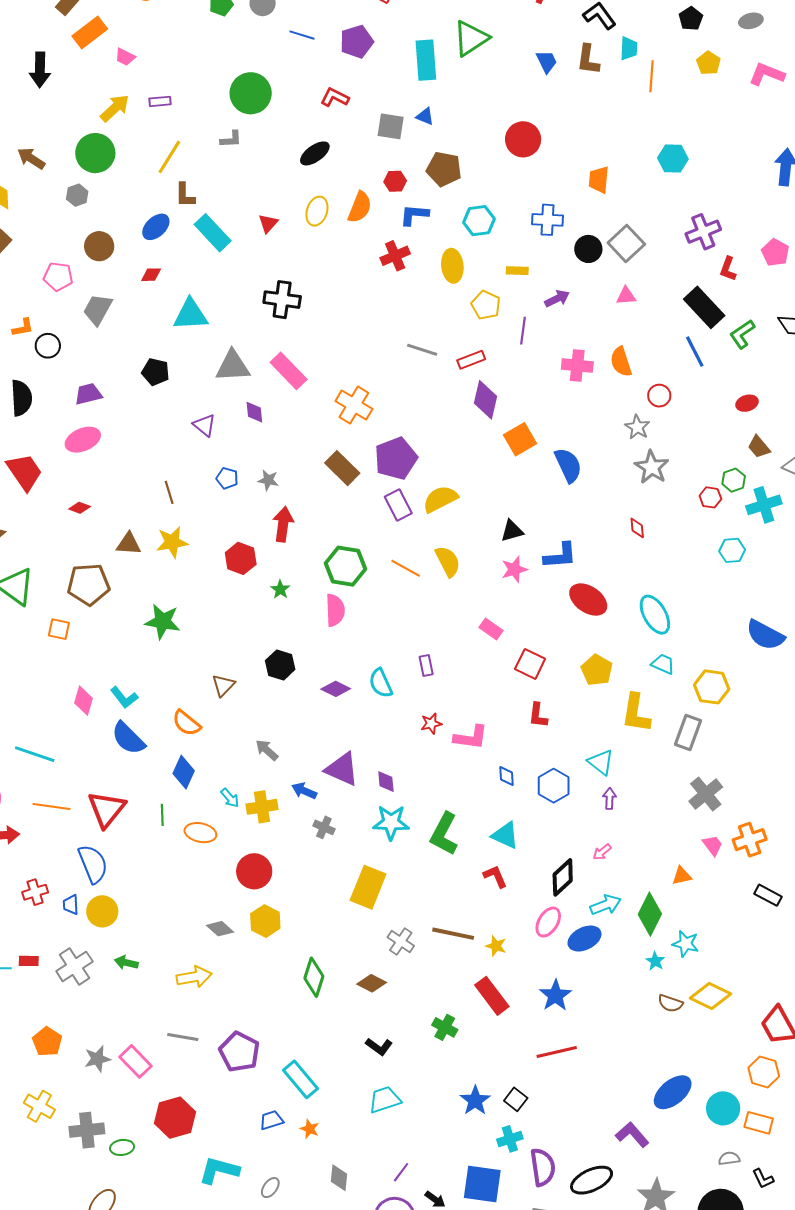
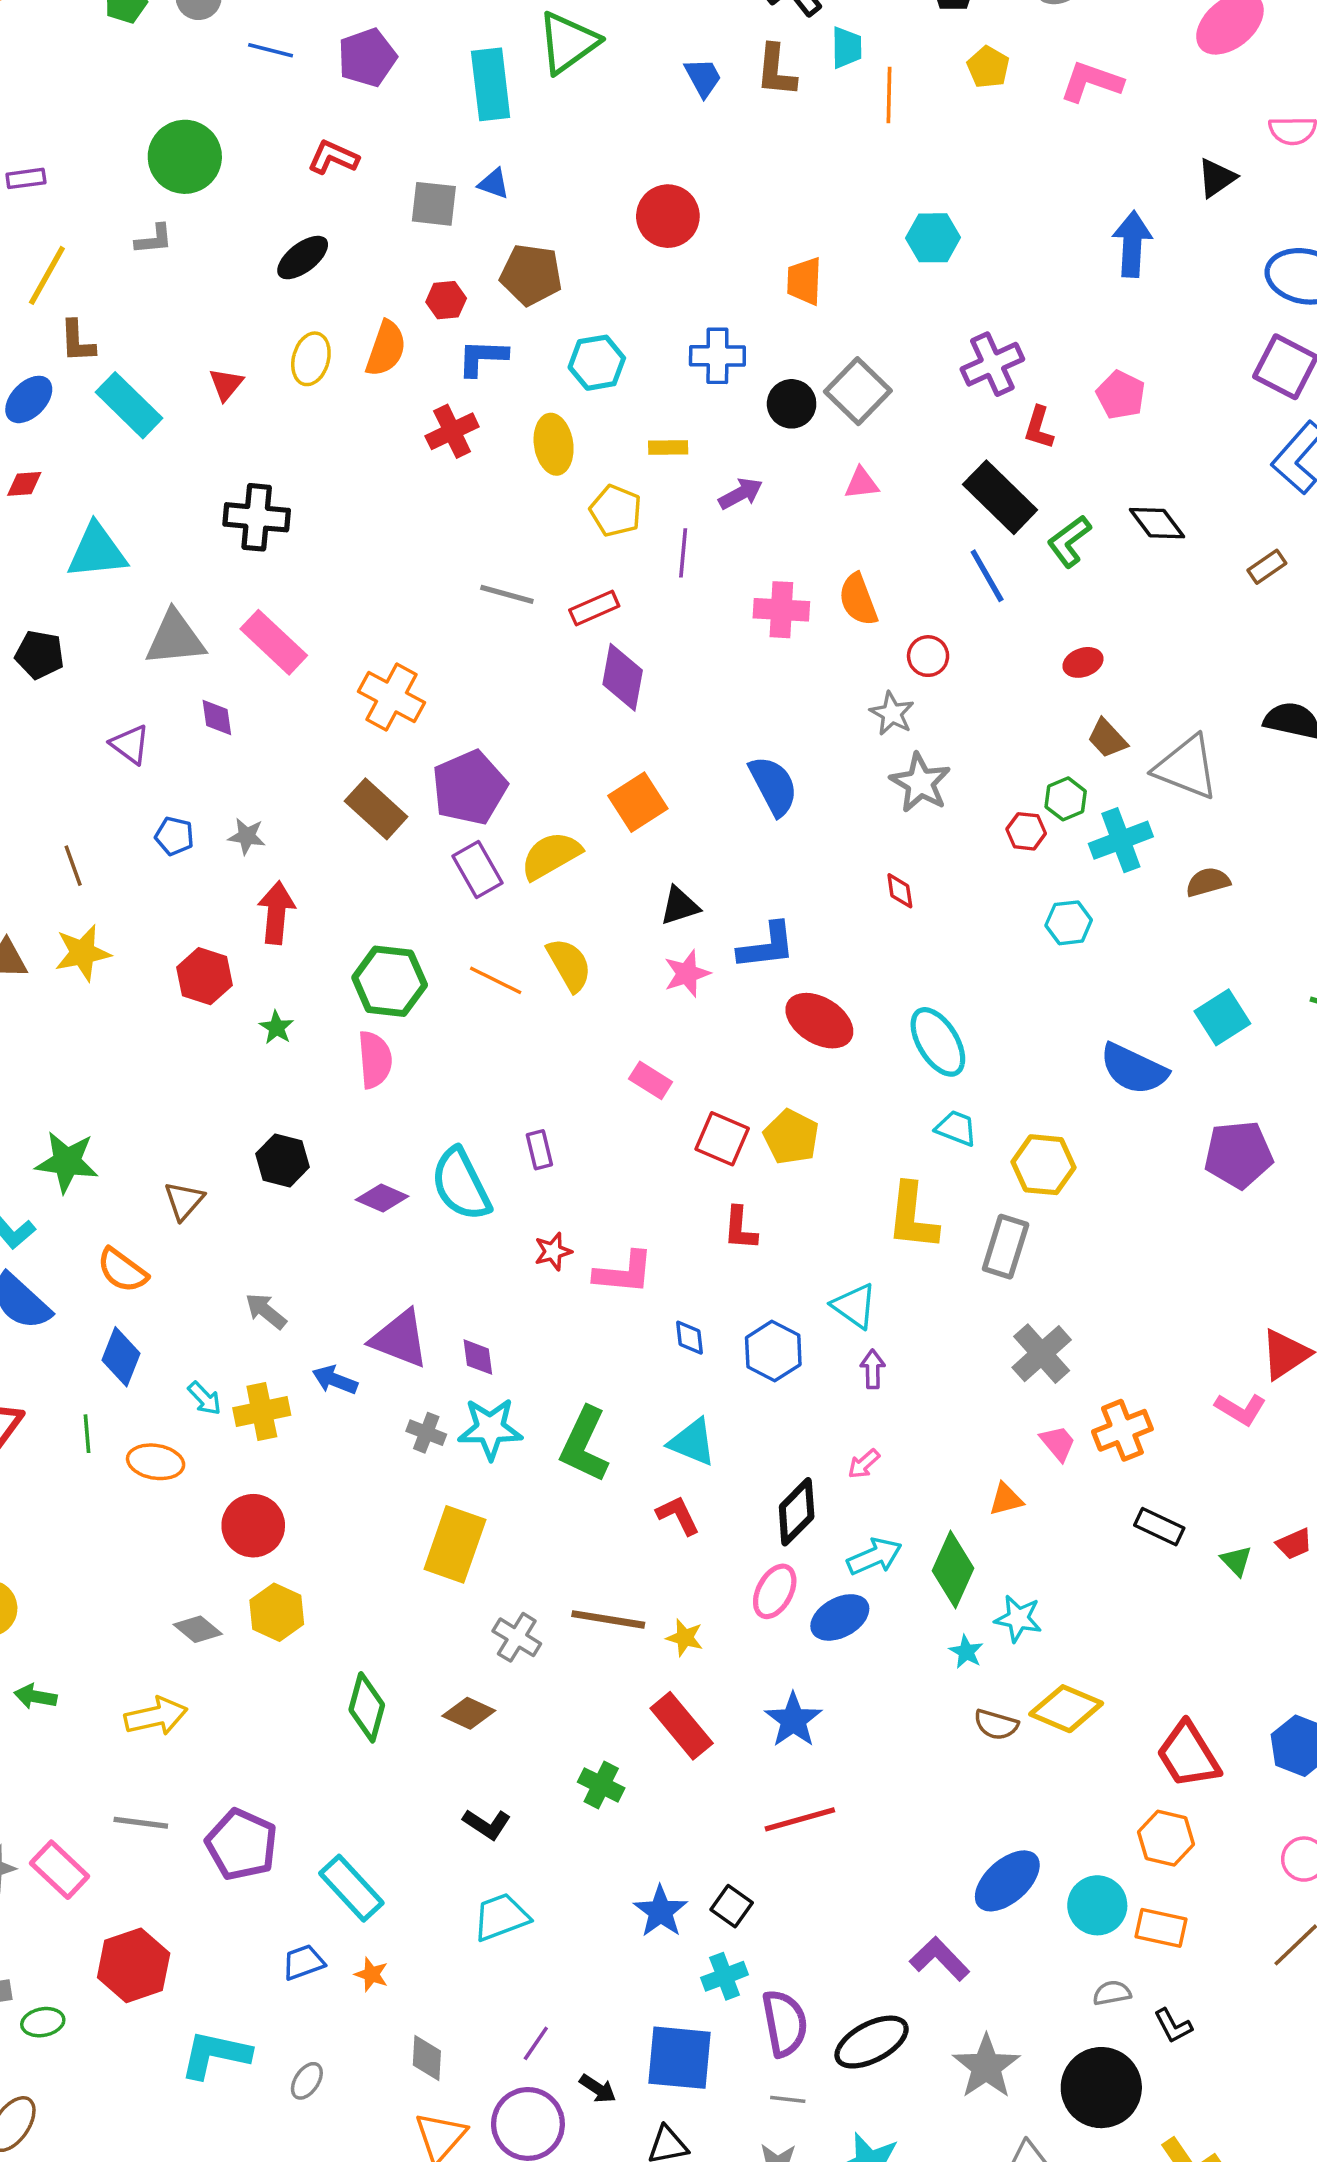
orange square: (520, 439) -> (638, 802), moved
green star: (163, 622) -> (67, 1162), moved
yellow pentagon: (597, 670) -> (791, 1137), moved
cyan semicircle: (381, 683) -> (461, 1184), size x1.4
gray cross: (324, 827) -> (426, 1433), moved

